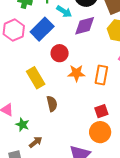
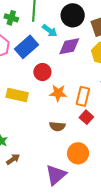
yellow rectangle: (36, 78) -> (17, 95), turned -50
brown semicircle: (52, 104) -> (57, 126), moved, turned 105
red square: (101, 111) -> (86, 117), moved, turned -32

